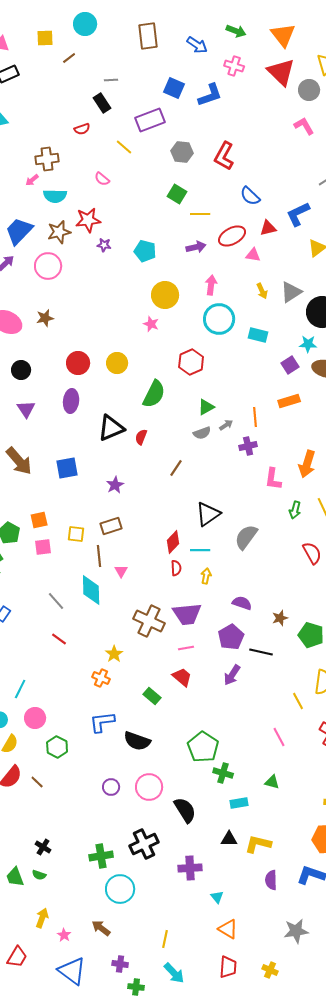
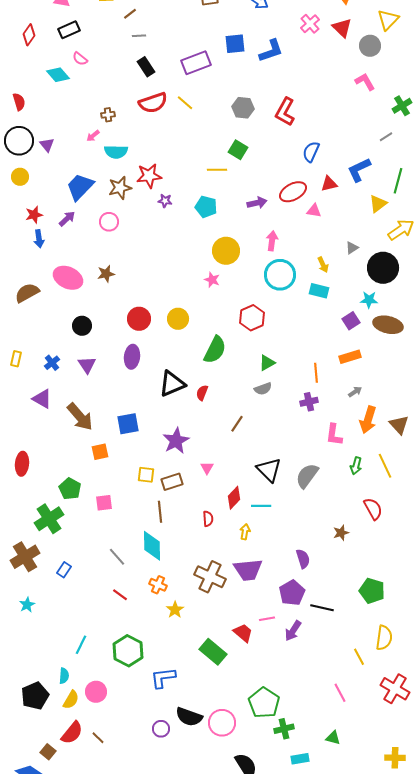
pink cross: (234, 66) -> (310, 24), moved, turned 30
red triangle: (281, 72) -> (342, 28), size x0.7
gray line: (111, 80) -> (139, 36), moved
blue square: (174, 88) -> (235, 44), turned -30
black rectangle: (102, 103) -> (146, 67), moved
purple rectangle: (150, 120) -> (196, 63), moved
red semicircle: (82, 129) -> (153, 103), moved, size x1.8
brown cross: (47, 159) -> (108, 115), size x0.6
pink semicircle: (102, 179) -> (80, 59), moved
blue semicircle: (250, 196) -> (311, 152), turned 70
yellow line: (200, 214) -> (217, 170), moved
pink circle: (48, 266) -> (109, 222), size x0.7
yellow arrow: (262, 291) -> (323, 265), moved
gray triangle: (291, 292) -> (352, 248), size x0.6
gray arrow: (226, 425) -> (355, 392), moved
purple star: (115, 485) -> (176, 441), size x1.5
black triangle: (208, 514) -> (269, 470), turned -40
orange square: (39, 520) -> (100, 452), moved
yellow square: (76, 534) -> (146, 475), moved
gray semicircle: (246, 537) -> (307, 476), moved
red semicircle: (176, 568) -> (208, 519), moved
pink triangle: (121, 571) -> (207, 468), moved
yellow arrow: (206, 576) -> (245, 532), moved
purple semicircle: (242, 603) -> (303, 559), turned 54
brown star: (280, 618) -> (341, 533), moved
pink line: (186, 648) -> (267, 619), moved
orange cross: (101, 678) -> (158, 585), moved
green rectangle: (152, 696) -> (213, 652), size x1.5
pink circle: (35, 718) -> (96, 692), moved
black semicircle: (137, 741) -> (189, 717), moved
green hexagon: (57, 747) -> (128, 651), moved, size x1.4
green cross: (223, 773) -> (284, 729), turned -30
purple circle: (111, 787) -> (161, 729), moved
pink circle: (149, 787) -> (222, 723), moved

